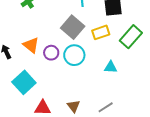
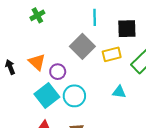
cyan circle: (74, 55) -> (74, 96), moved
cyan square: (24, 82) -> (47, 95), moved

